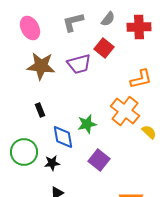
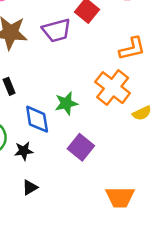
yellow semicircle: (149, 132) -> (142, 113), turned 112

